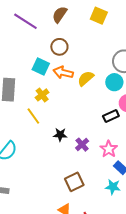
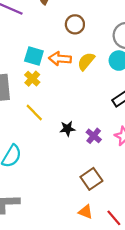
brown circle: (59, 47) -> (75, 24), moved
yellow cross: (42, 95) -> (32, 79), moved

